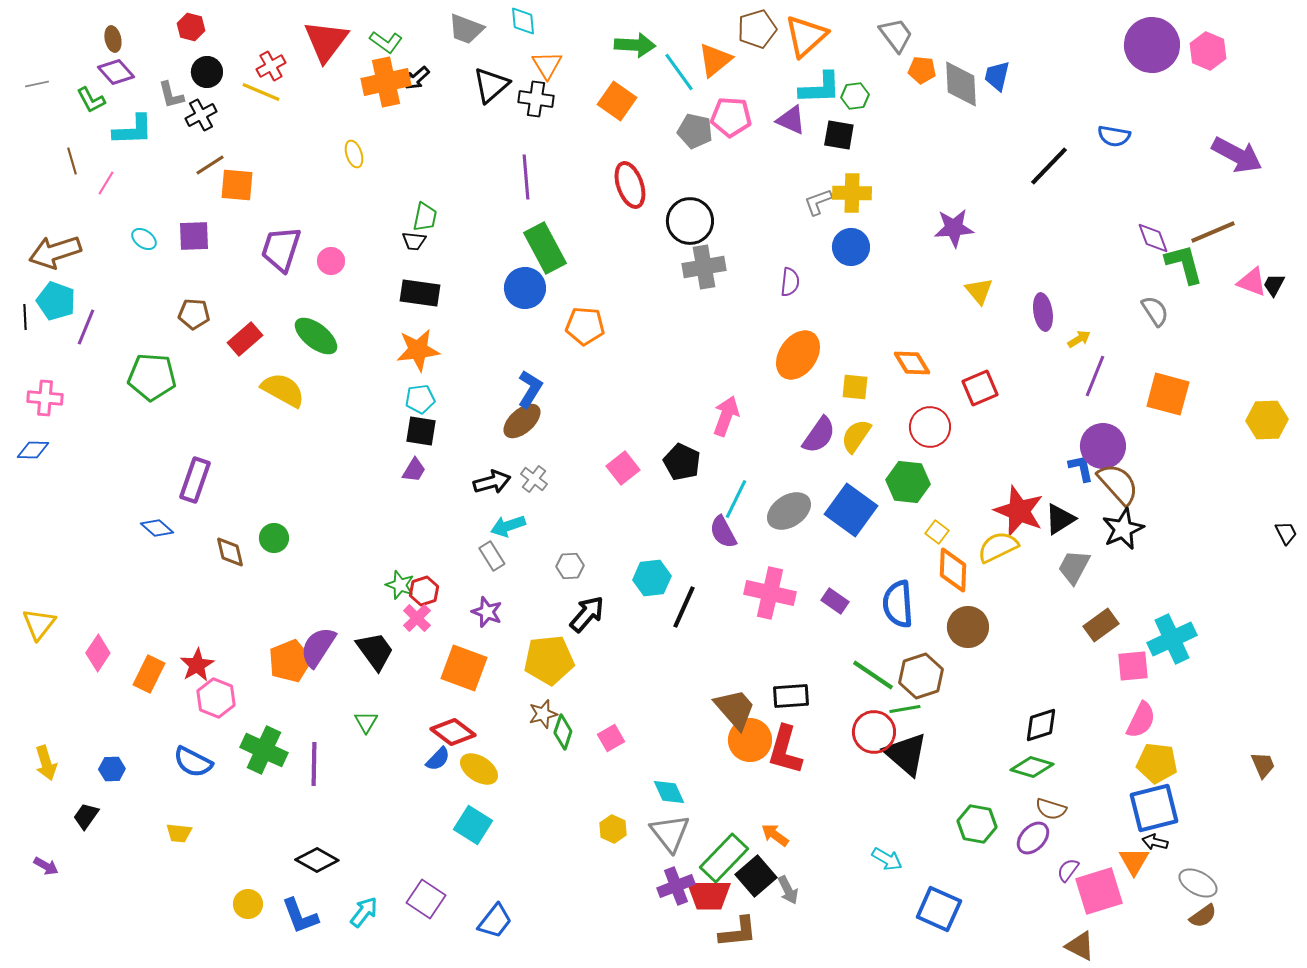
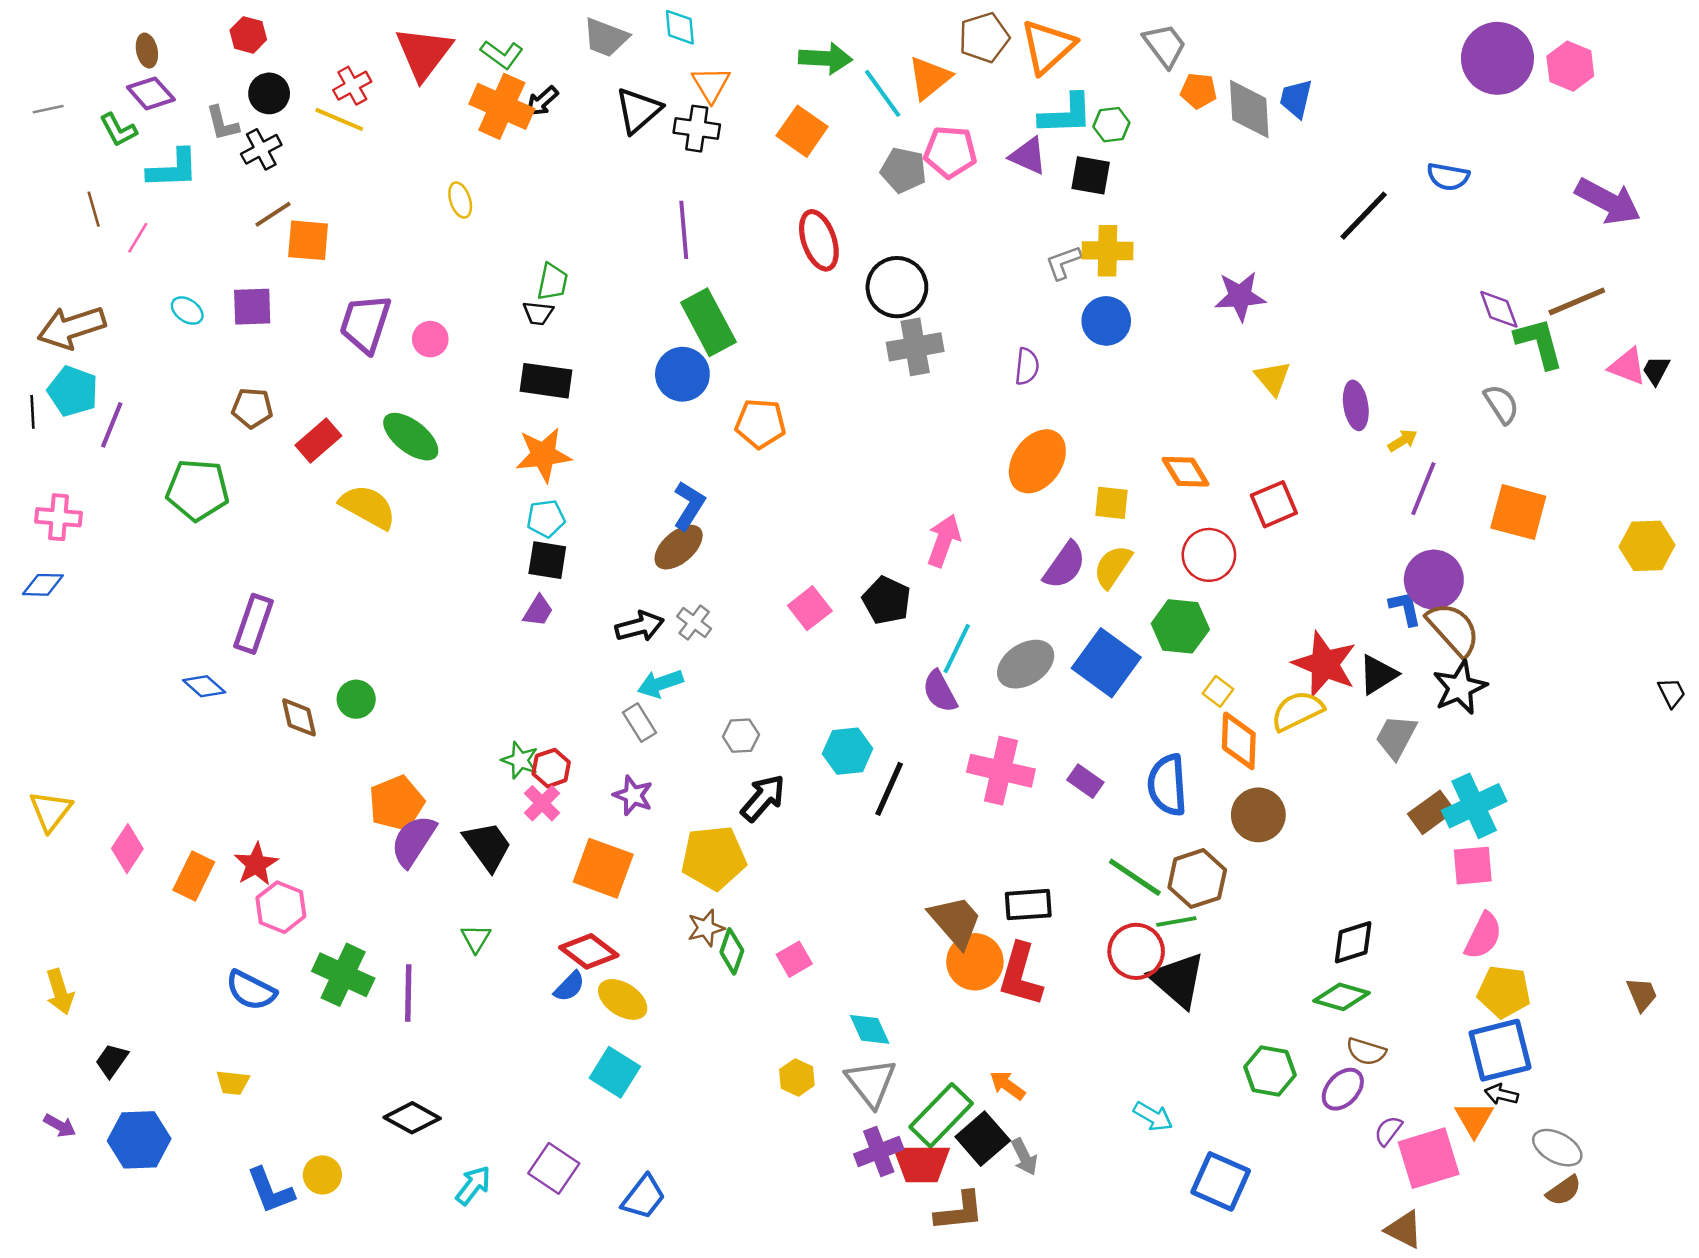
orange cross: (386, 82) -> (502, 106), turned 36
cyan cross: (1172, 639) -> (1474, 806), moved
orange pentagon: (290, 661) -> (396, 803), moved
blue hexagon: (112, 769) -> (139, 1140), moved, size x1.8
blue L-shape: (300, 916) -> (270, 1191), moved

